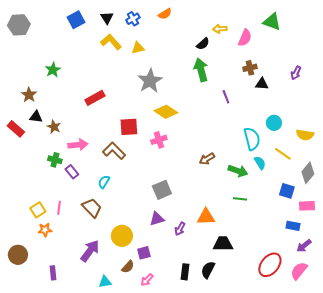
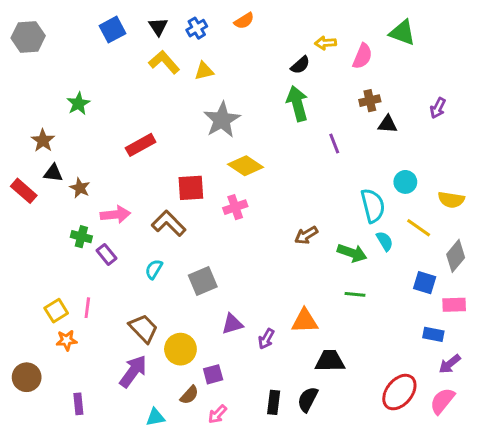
gray square: (162, 190) -> (203, 281), moved
brown trapezoid: (92, 208) -> (143, 328), moved

